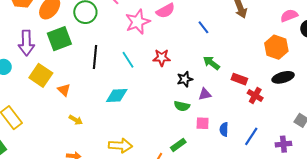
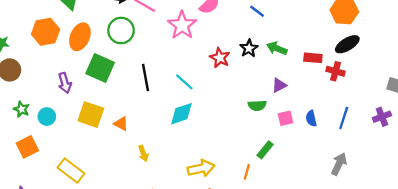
green square: (59, 39) -> (100, 68), turned -30
purple arrow: (26, 43) -> (65, 83), size x0.7
red star: (162, 58) -> (220, 58), turned -30
cyan line: (128, 60) -> (184, 82), moved
black ellipse: (283, 77) -> (347, 44), moved
black star: (185, 79) -> (249, 48), moved
yellow arrow: (76, 120) -> (143, 153), turned 56

